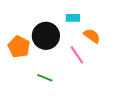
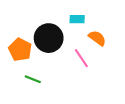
green line: (45, 78) -> (33, 79), moved

